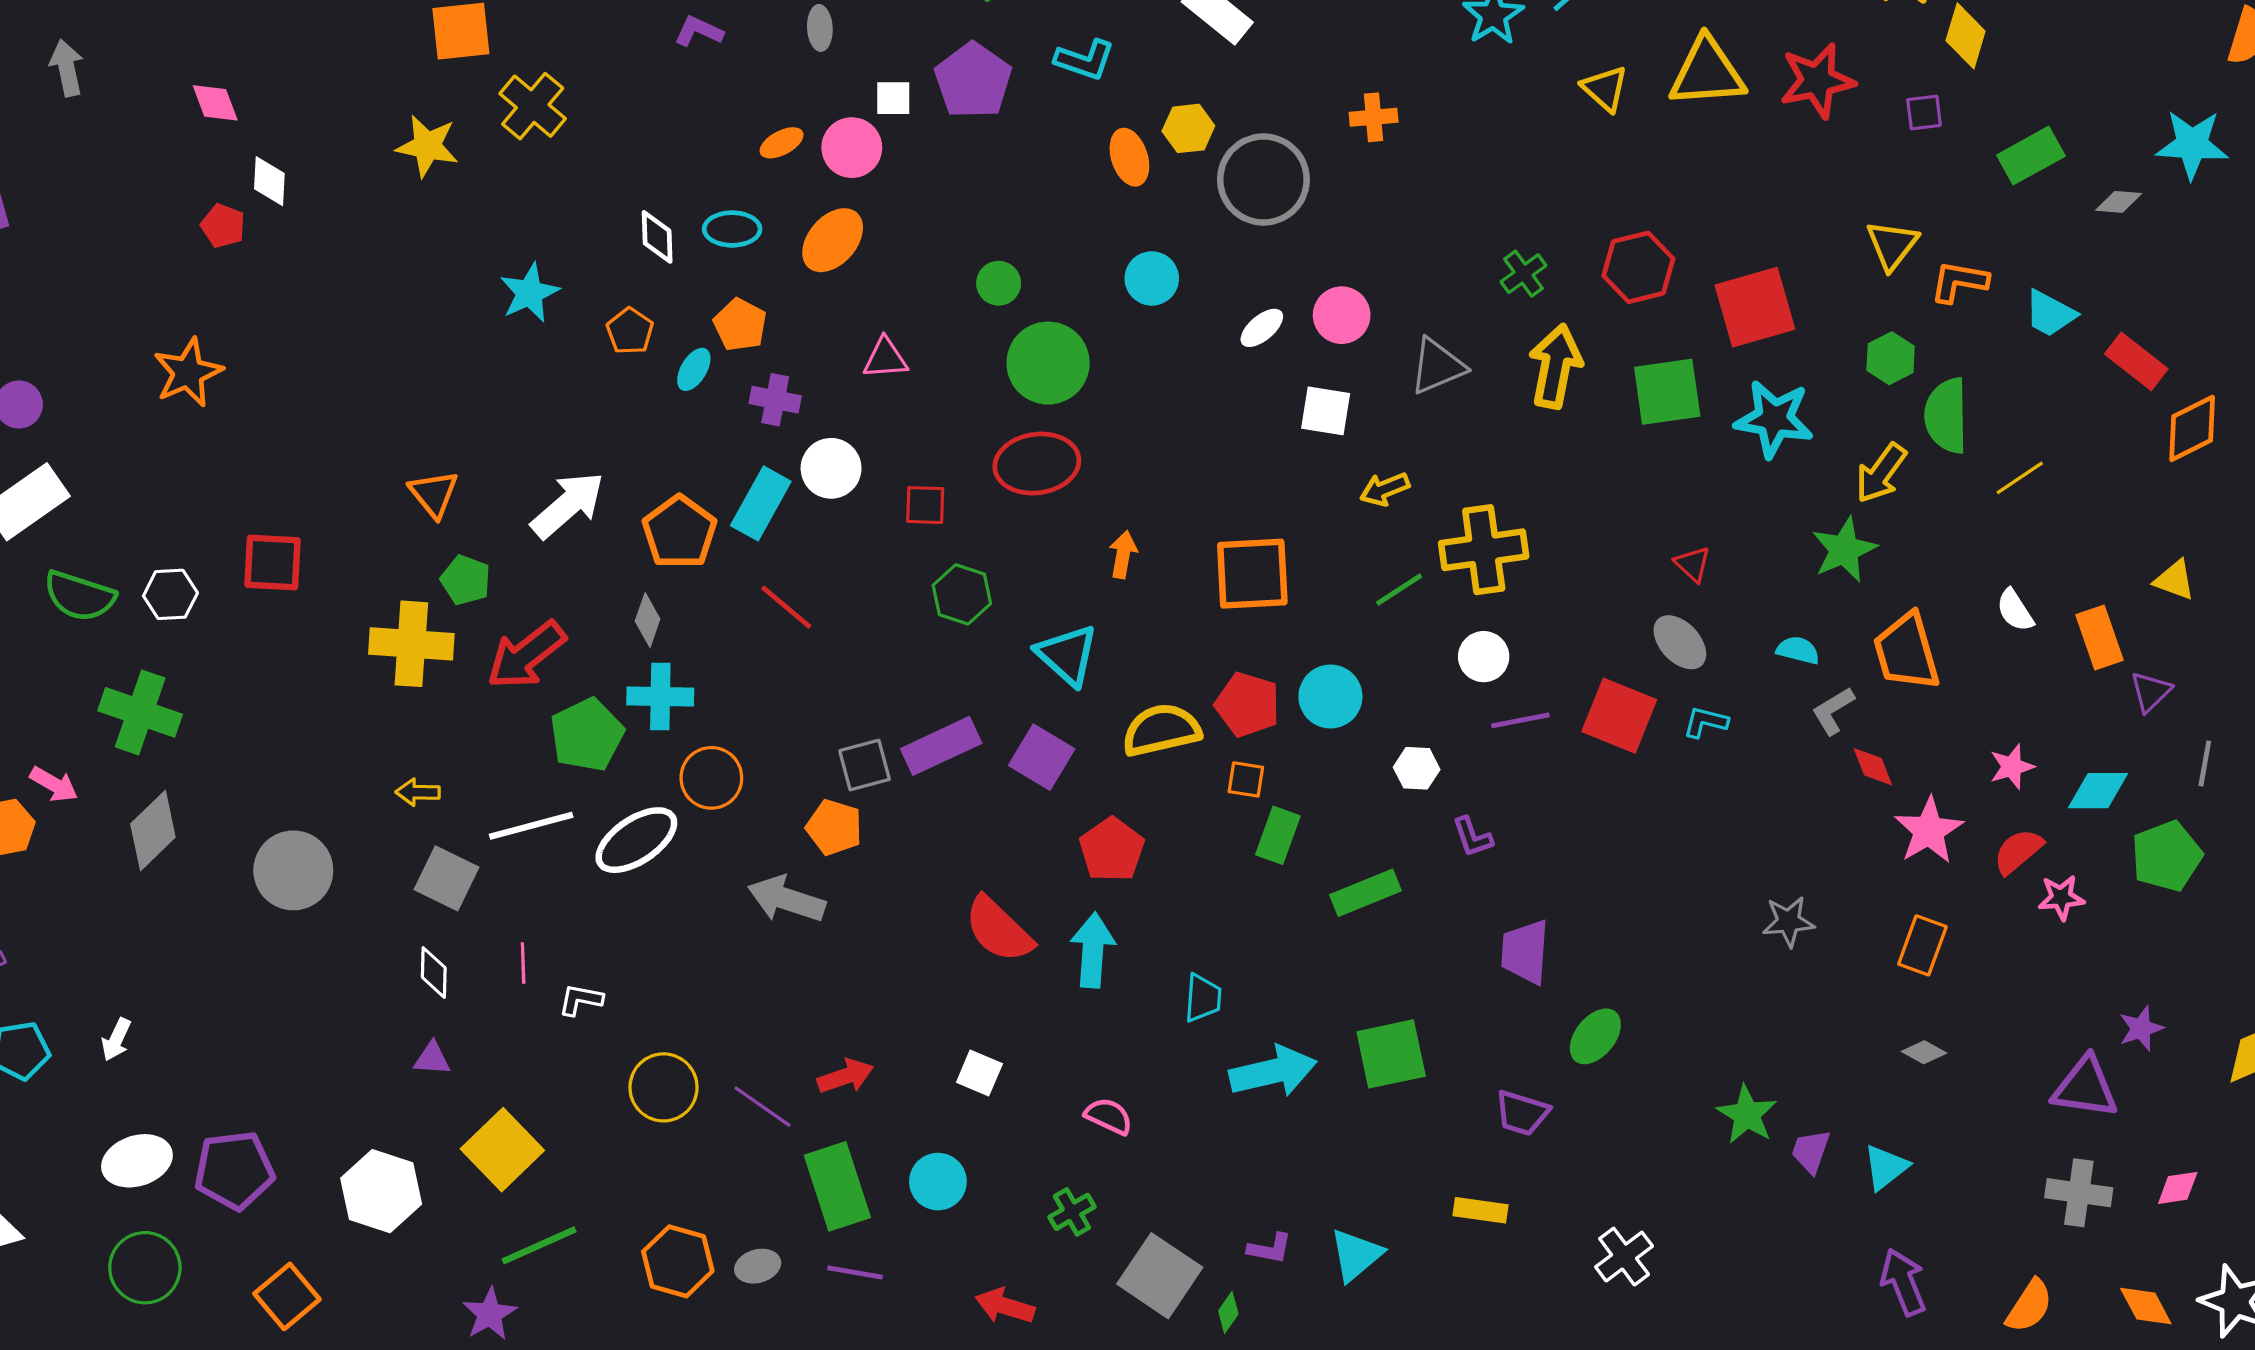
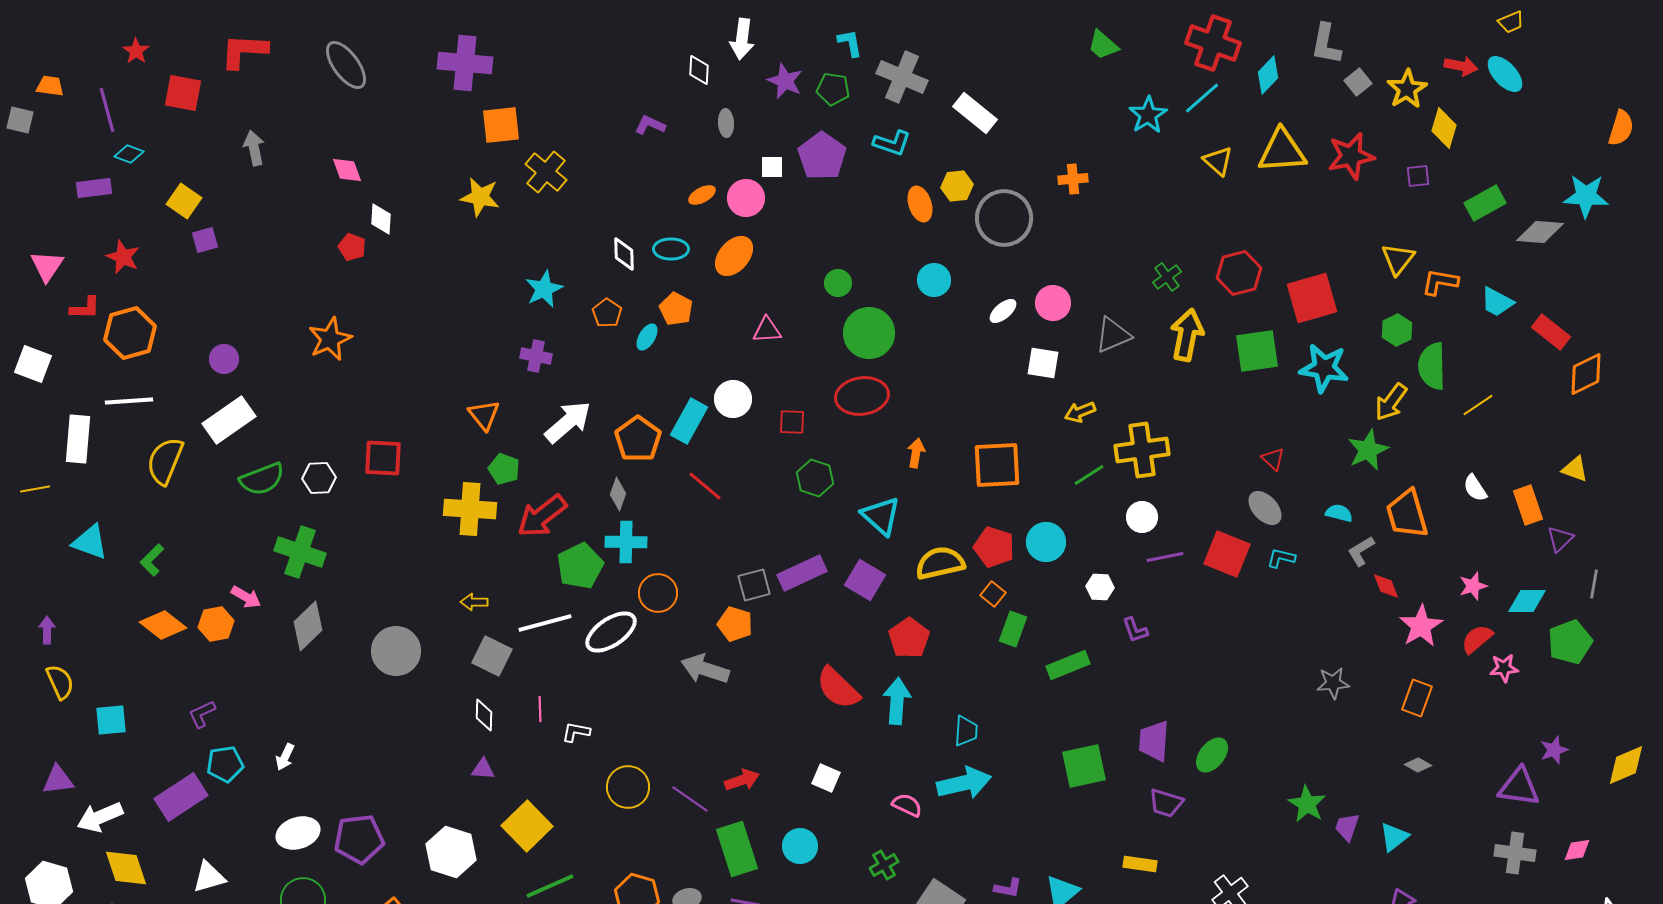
gray diamond: (2119, 202) -> (1540, 232), size x1.6
purple cross: (775, 400) -> (536, 356), moved
green semicircle: (80, 596) -> (262, 479), turned -39
orange square: (1246, 779) -> (993, 594), turned 30
purple trapezoid: (1525, 952) -> (1154, 741), moved
cyan arrow: (1273, 1071) -> (964, 783), moved

